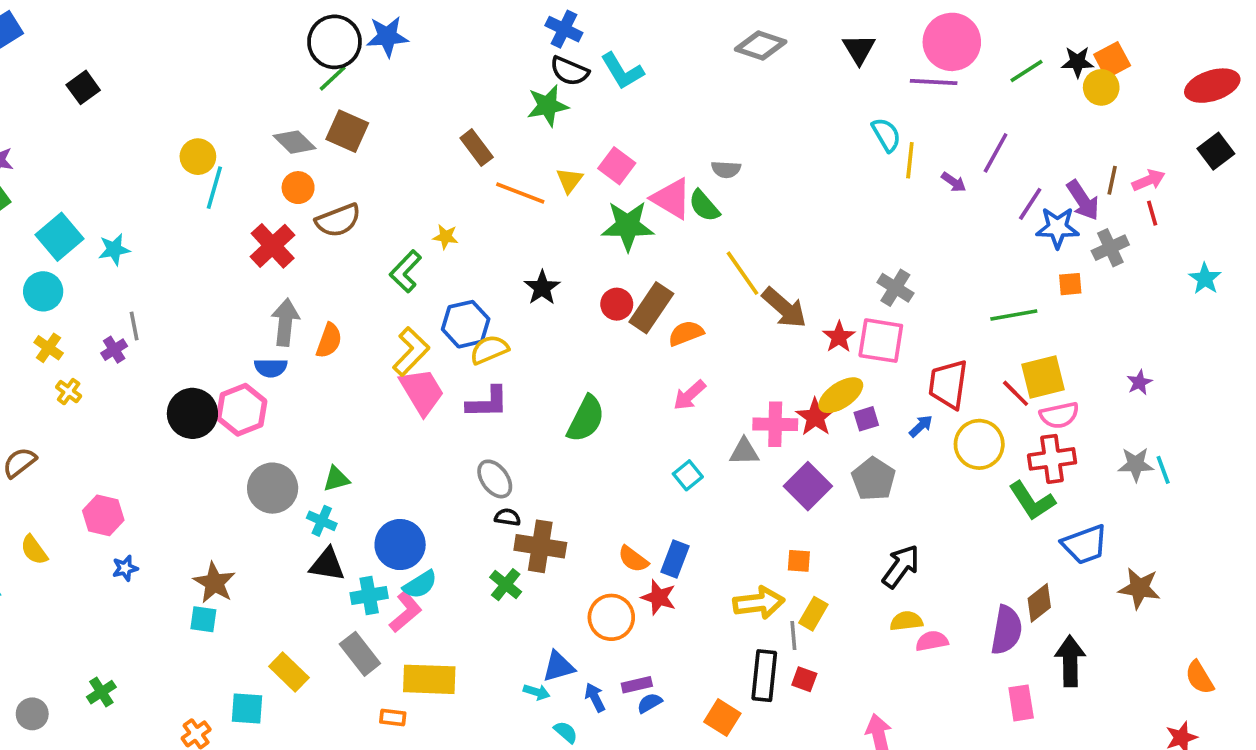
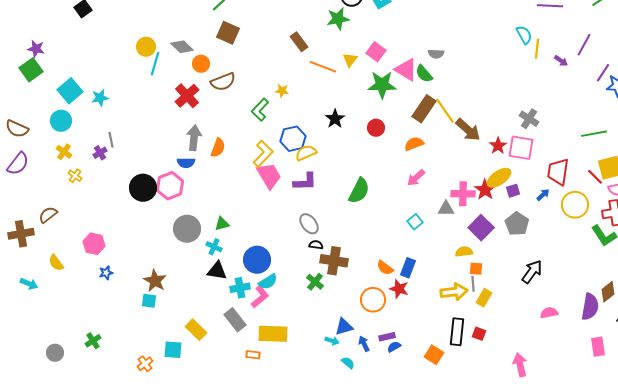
gray diamond: (294, 142) -> (182, 47), moved
brown rectangle: (651, 308) -> (424, 109), moved
yellow semicircle: (906, 621) -> (464, 252), moved
gray line: (793, 636) -> (473, 284), moved

